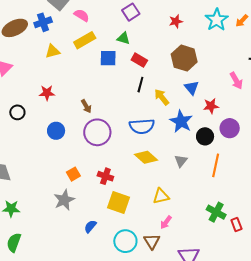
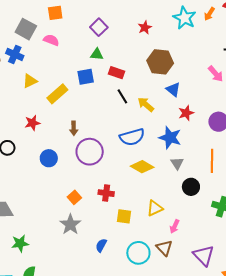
blue cross: (43, 22) -> (15, 54), turned -36
yellow rectangle: (85, 40) -> (57, 94), moved
black line: (140, 85) -> (122, 96), turned -35
brown arrow: (86, 106) -> (74, 128), turned 40
red star: (211, 106) -> (186, 113), moved
blue star: (181, 121) -> (170, 138), moved
black circle: (205, 136) -> (191, 187), moved
yellow triangle: (161, 196) -> (155, 208), moved
yellow square: (118, 203) -> (124, 216), size x0.7

